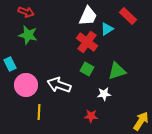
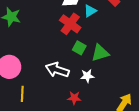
green square: (87, 69) -> (79, 48), moved
white arrow: (59, 85) -> (57, 70), moved

